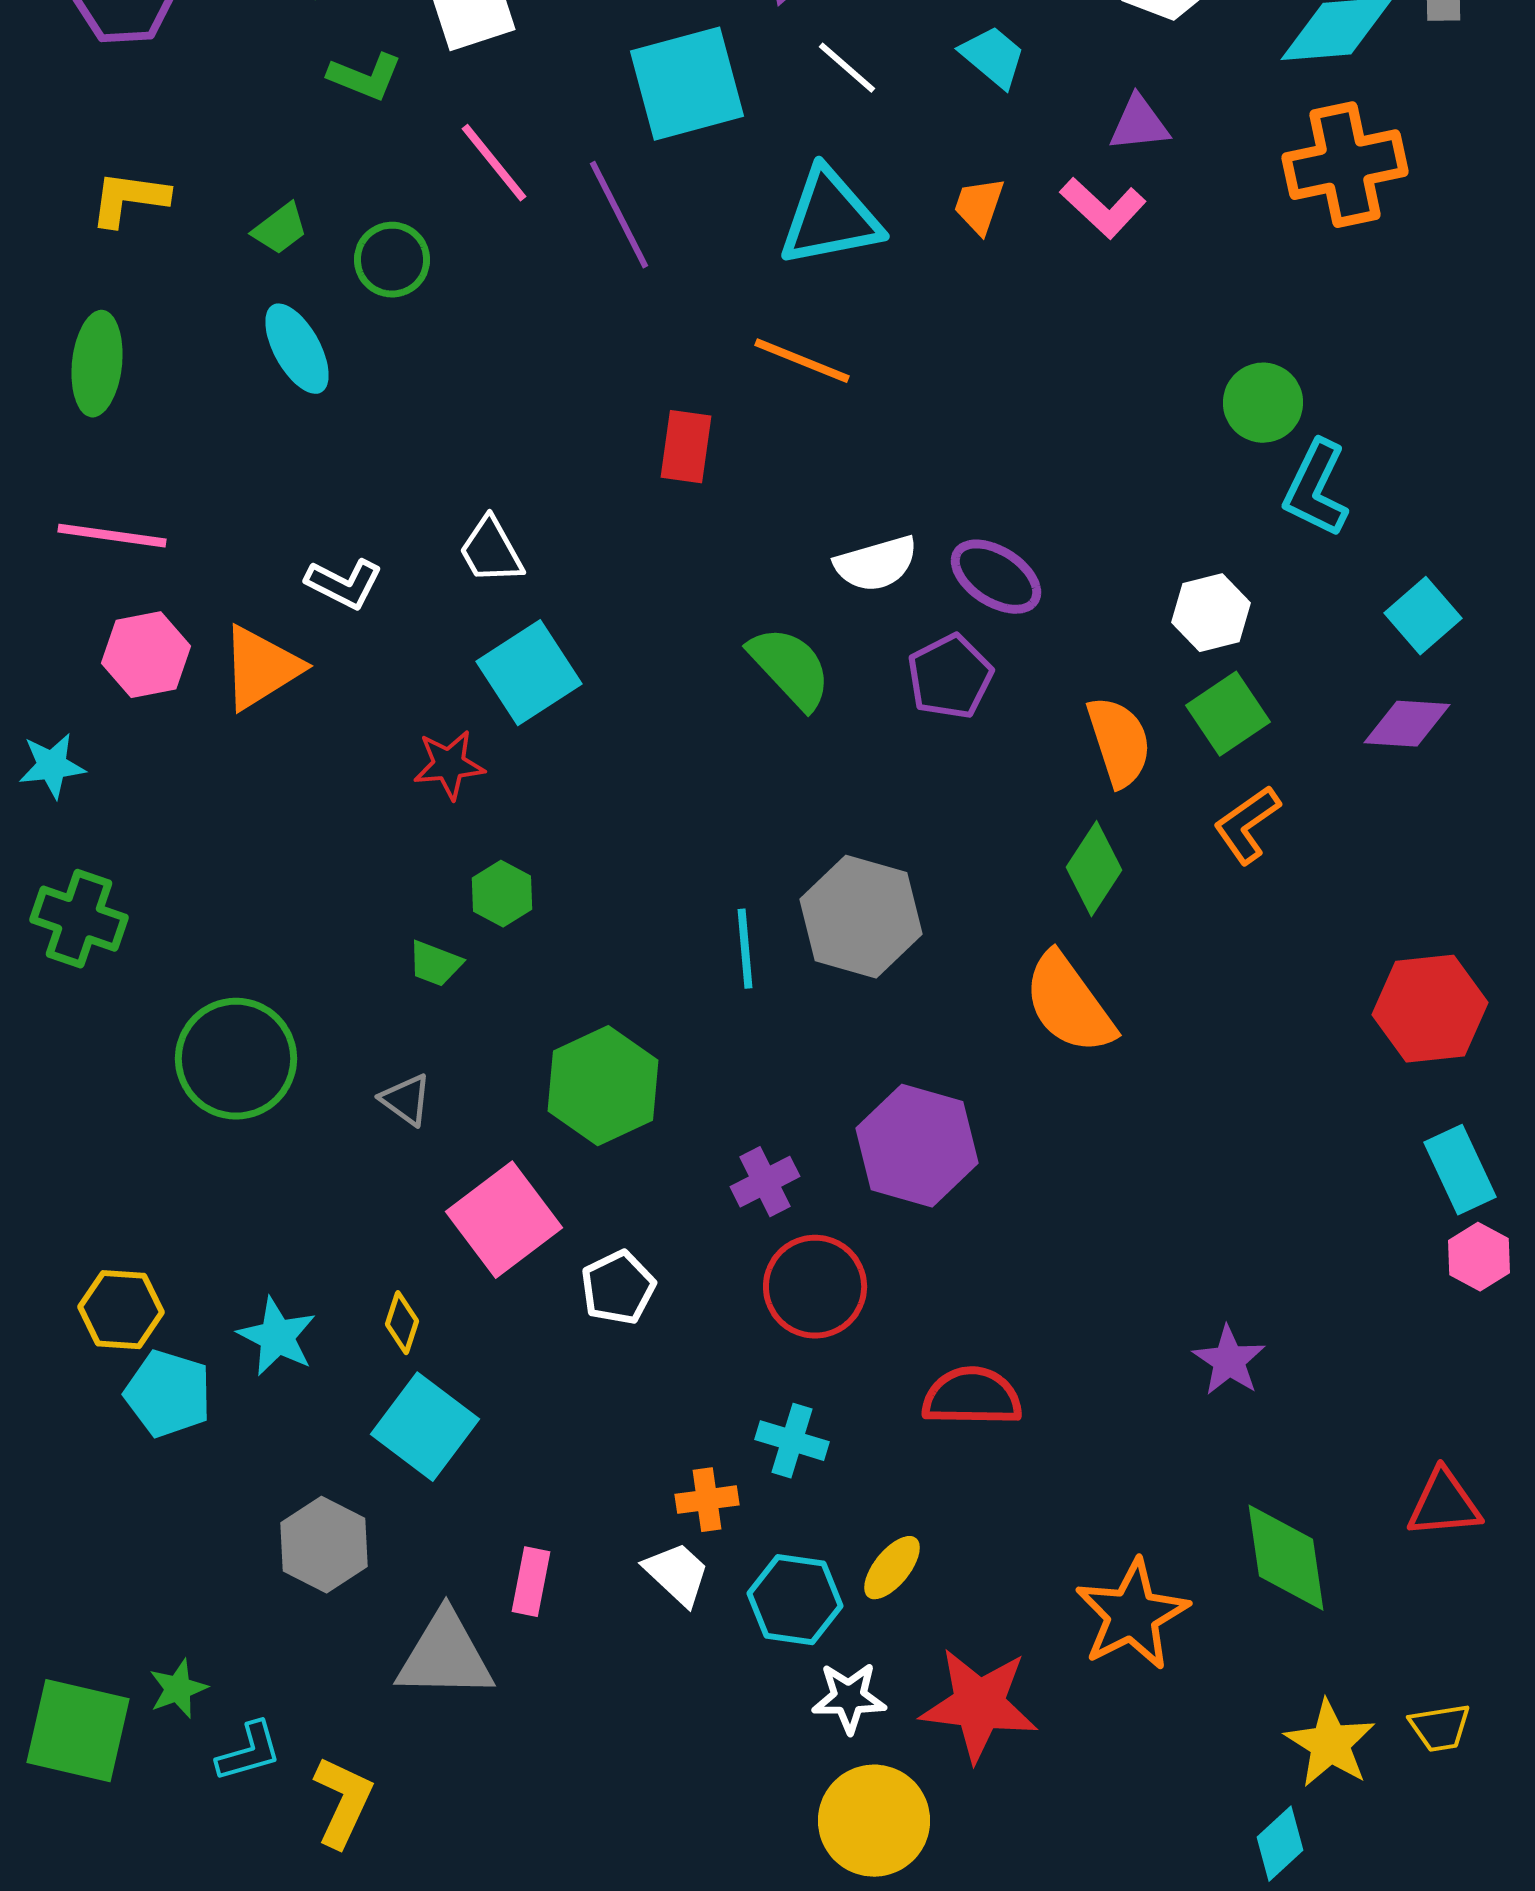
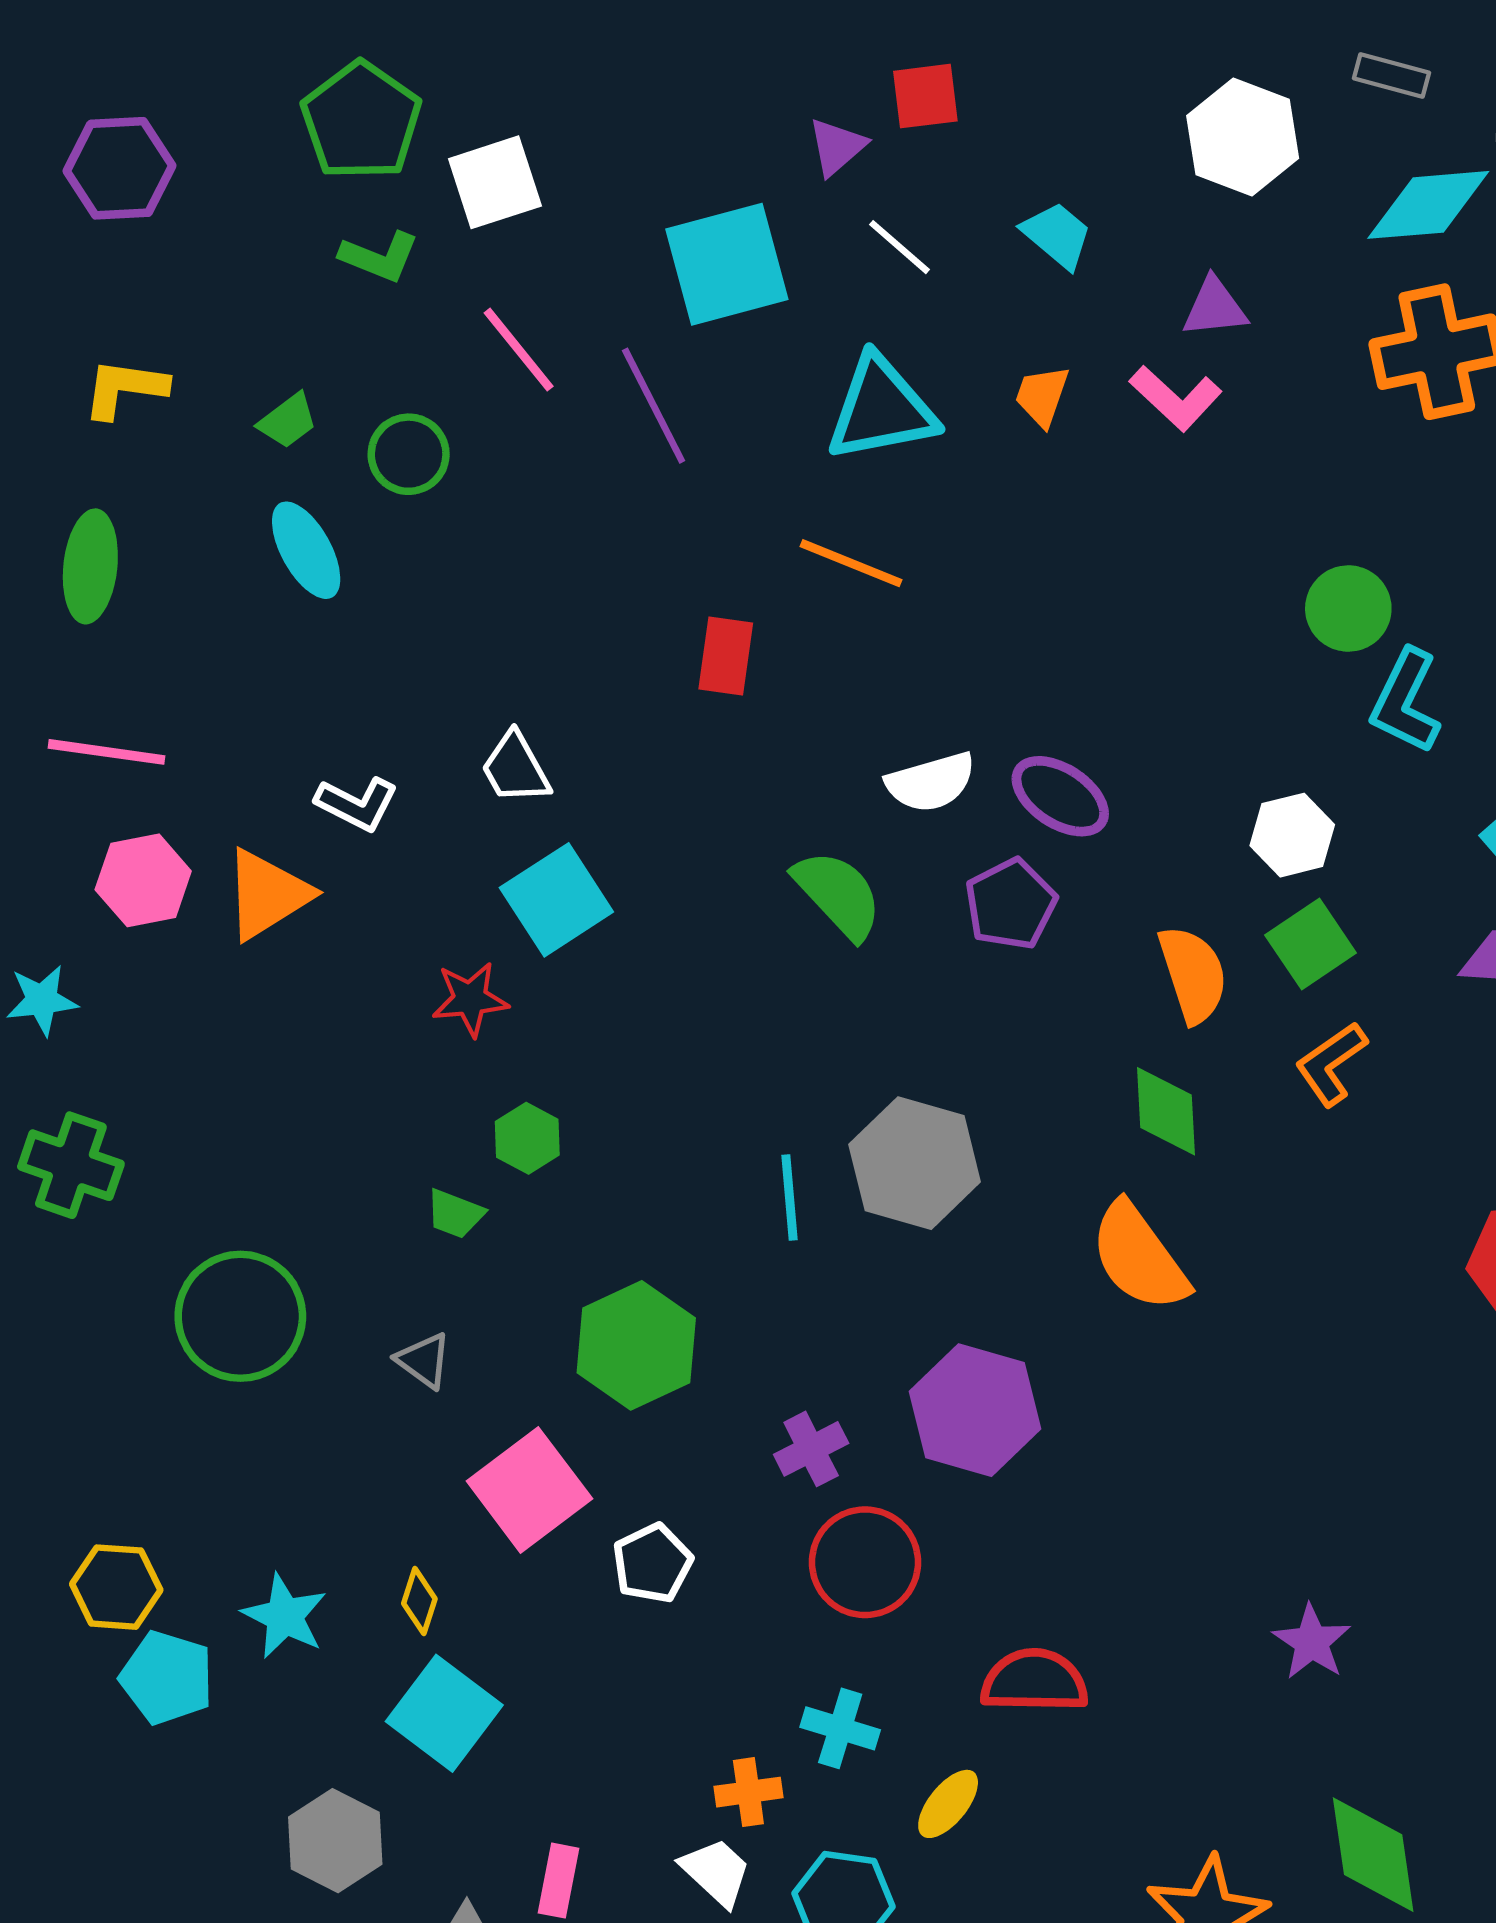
green diamond: (1094, 869) -> (1166, 1111), turned -36
yellow ellipse: (892, 1568) -> (948, 1804), moved

